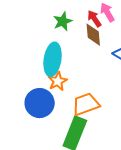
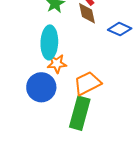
orange star: (58, 81) -> (57, 64), turned 30

